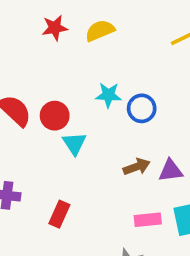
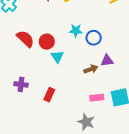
purple triangle: (171, 171) -> (107, 60), moved

